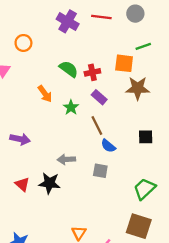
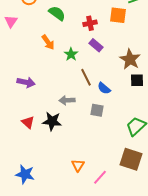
green semicircle: (69, 69) -> (57, 13), moved
brown star: (138, 88) -> (130, 59), moved, turned 30
brown line: (97, 125) -> (86, 77), moved

